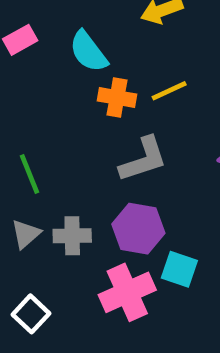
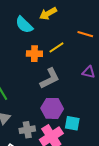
cyan semicircle: (88, 52) -> (24, 25), moved
gray cross: (72, 236) -> (27, 130), moved

